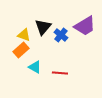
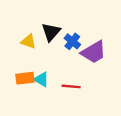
purple trapezoid: (85, 26) -> (94, 52), moved
orange rectangle: (21, 50) -> (25, 78), moved, turned 35

